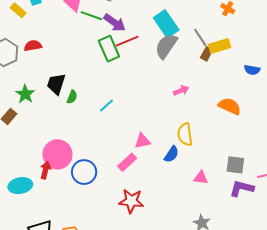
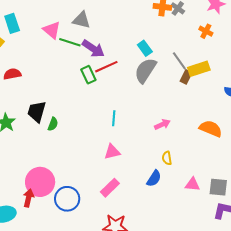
cyan rectangle: (166, 24) -> (145, 48), size x0.6
green rectangle: (109, 49) -> (88, 75), size x0.7
pink arrow: (181, 90) -> (162, 124), moved
cyan line: (106, 105) -> (114, 118), moved, turned -42
yellow semicircle: (185, 134) -> (167, 158), size x0.6
pink triangle: (142, 141) -> (112, 152), moved
pink triangle: (201, 178) -> (192, 184), moved

